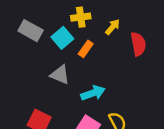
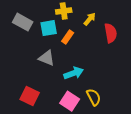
cyan square: (62, 38) -> (49, 28), turned 30

